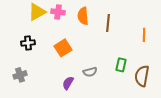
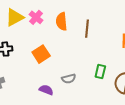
pink cross: (58, 12) -> (36, 17), turned 32
purple semicircle: (68, 83) -> (46, 90), turned 80

